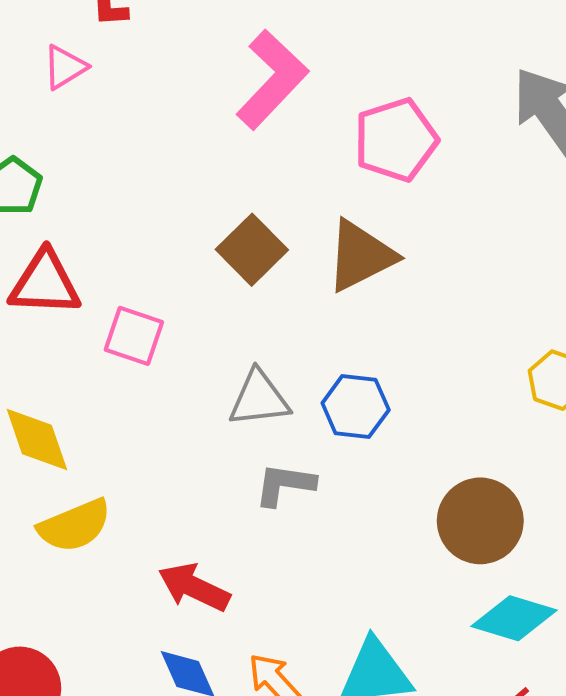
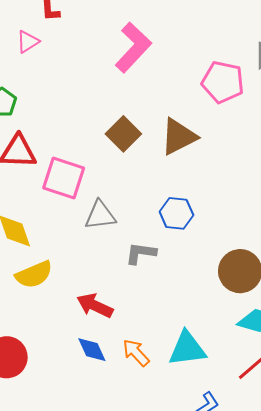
pink pentagon: (396, 140) -> (223, 82), moved, turned 30
pink square: (134, 336) -> (64, 178), size x1.4
gray triangle: (259, 399) -> (100, 215), moved

